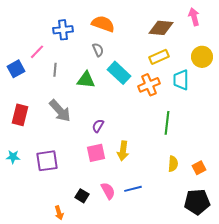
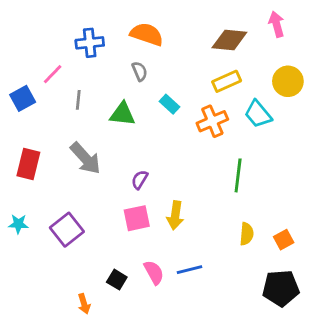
cyan rectangle: (119, 73) -> (170, 104), size x0.6
cyan trapezoid: (181, 80) -> (258, 114), turned -40
purple square: (47, 161) -> (67, 230), turned -30

